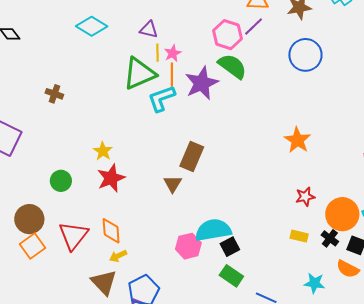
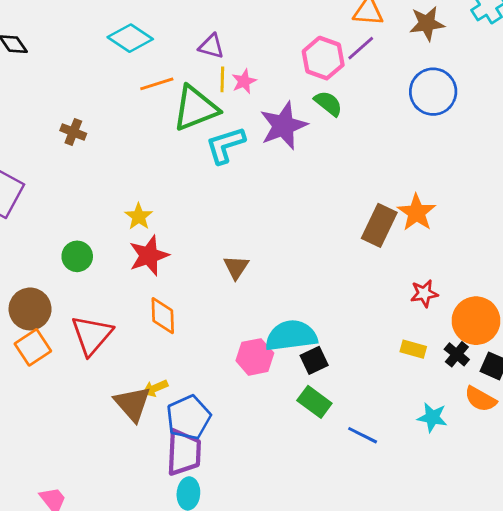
green semicircle: (232, 66) -> (328, 103), size x0.7
orange line: (172, 75) -> (157, 84), moved, turned 70
brown rectangle: (192, 157) -> (379, 225), moved
orange diamond: (111, 231) -> (163, 316), moved
yellow arrow: (118, 256) -> (155, 388), moved

